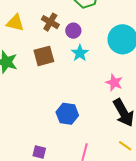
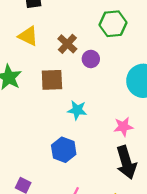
cyan star: (80, 53) -> (77, 110), moved, turned 30
pink star: (114, 82) -> (123, 127), turned 30

